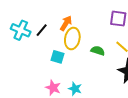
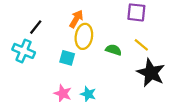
cyan cross: (21, 30) -> (24, 51), moved
black line: (42, 30) -> (36, 27), moved

